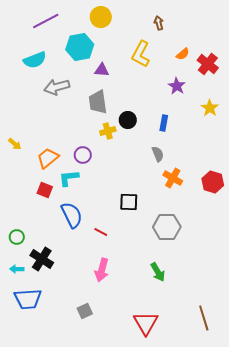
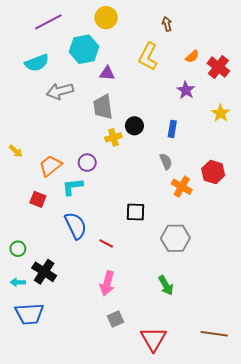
red hexagon: (213, 182) -> (213, 172), moved
red square: (45, 190) -> (38, 199), moved
gray square: (85, 311) -> (116, 319), moved
brown line: (204, 318) -> (214, 334), turned -65

